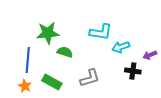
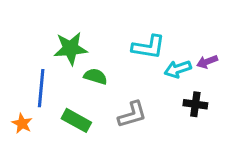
purple arrow: (150, 55) -> (207, 62), moved
orange star: (25, 86) -> (22, 123), moved

